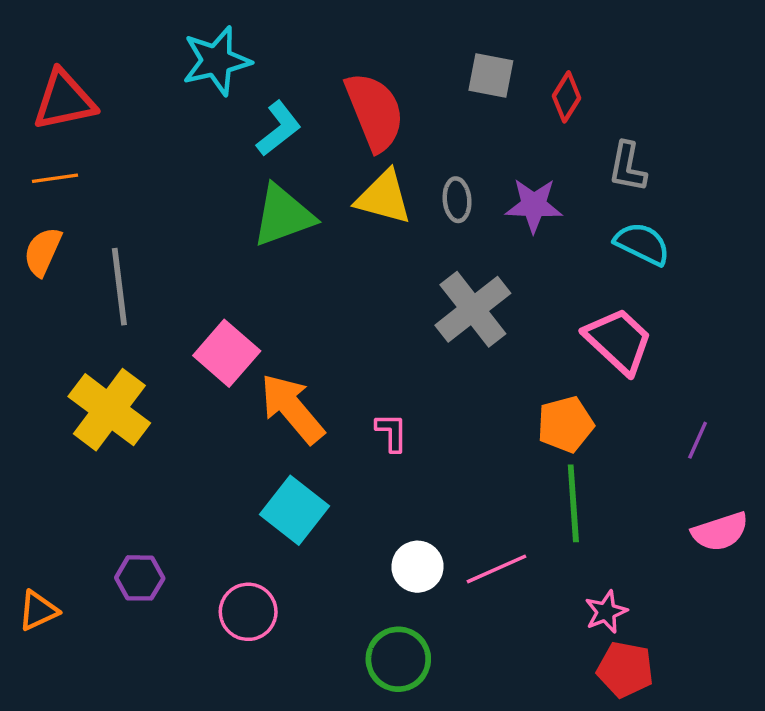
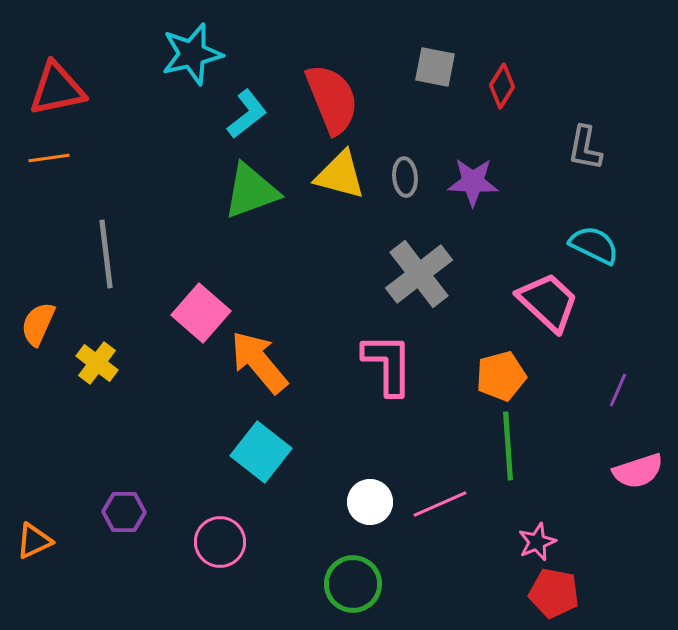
gray L-shape: (628, 167) -> (585, 148), moved
cyan semicircle: (642, 244) -> (594, 245), moved
orange semicircle: (43, 252) -> (38, 324), moved
yellow cross: (109, 410) -> (97, 363), size x0.6
pink L-shape: (392, 432) -> (388, 364), moved, size x1.8

